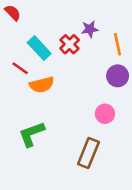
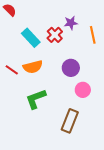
red line: (20, 68) -> (12, 70), moved
purple circle: (118, 76) -> (71, 68), moved
green L-shape: (32, 134) -> (36, 99), moved

